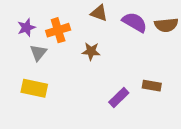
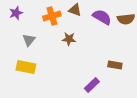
purple star: (26, 28) -> (16, 13), moved
orange cross: (58, 30) -> (52, 16), moved
purple rectangle: (119, 97) -> (92, 85), moved

